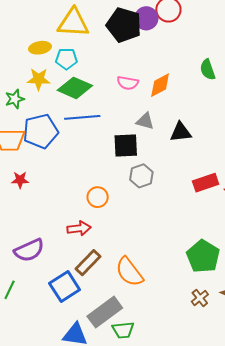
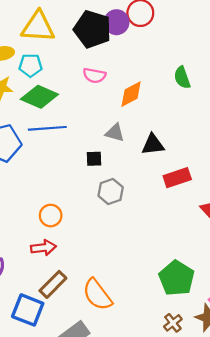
pink semicircle: (128, 83) -> (94, 75), moved
black square: (126, 146) -> (94, 159), size x0.6
red rectangle: (206, 183) -> (177, 178), moved
orange circle: (98, 197) -> (51, 216), moved
blue square: (65, 286) -> (28, 310), turned -36

